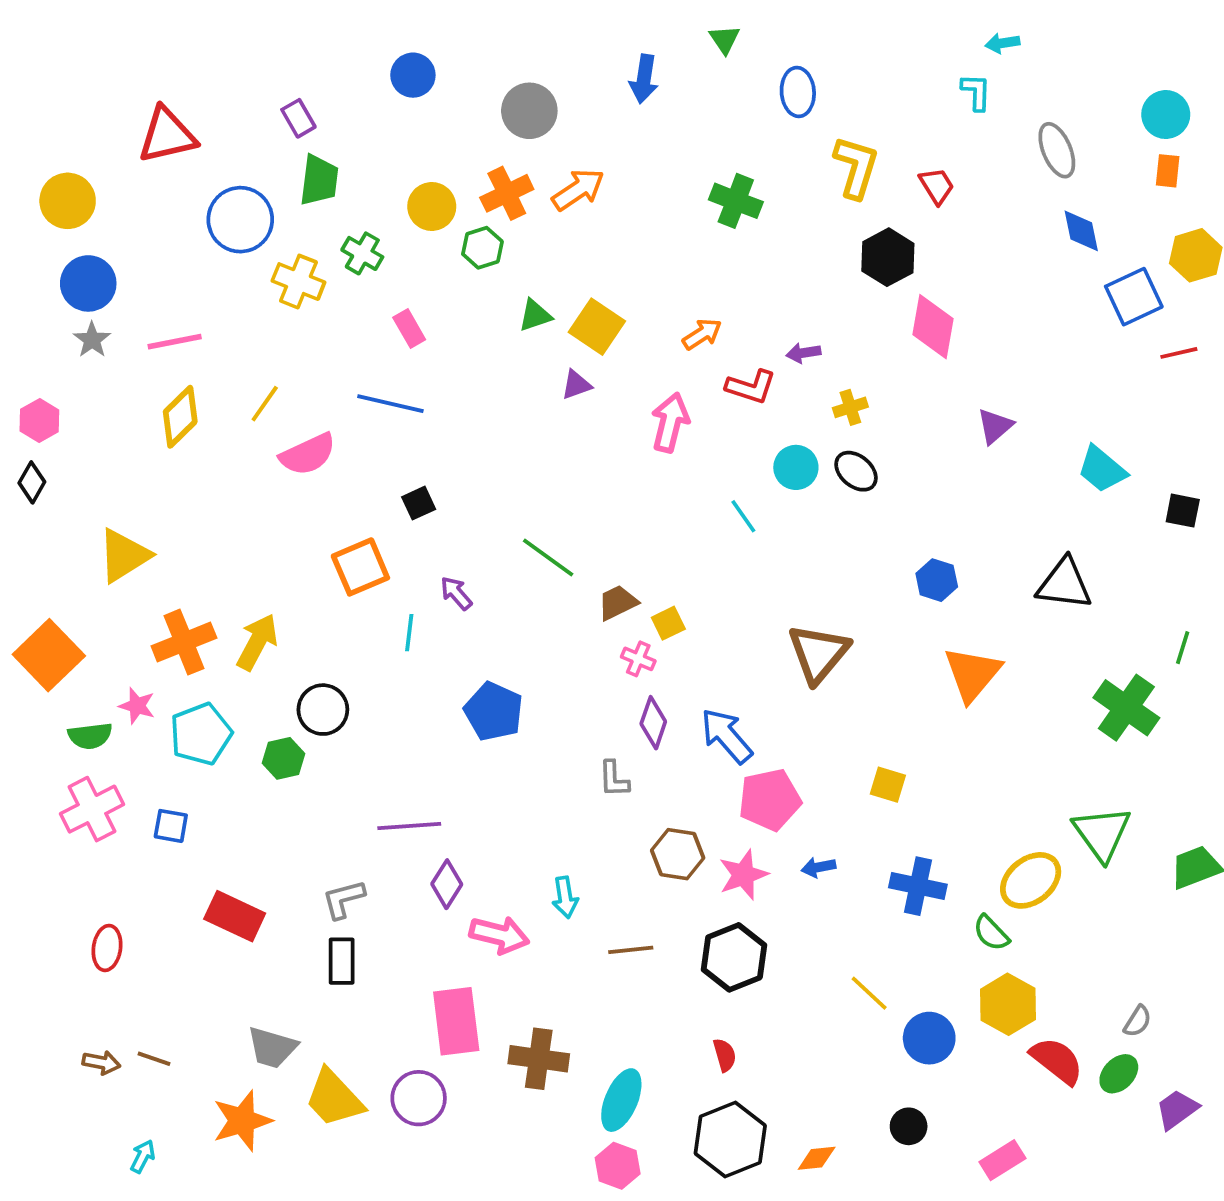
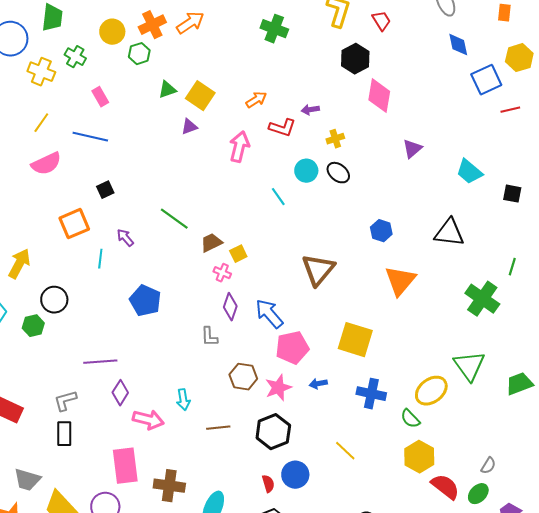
yellow line: (265, 404) -> (41, 123), moved
yellow square: (888, 785) -> (355, 340), size x1.8
blue circle: (929, 1038) -> (295, 475), moved

